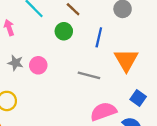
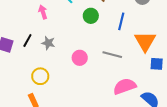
pink circle: (38, 65) -> (80, 58), moved
blue square: (138, 98) -> (157, 64), moved, turned -32

